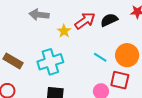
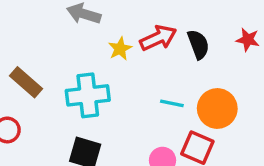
black semicircle: (109, 20) -> (198, 44), turned 84
cyan line: (100, 57) -> (172, 103), turned -32

